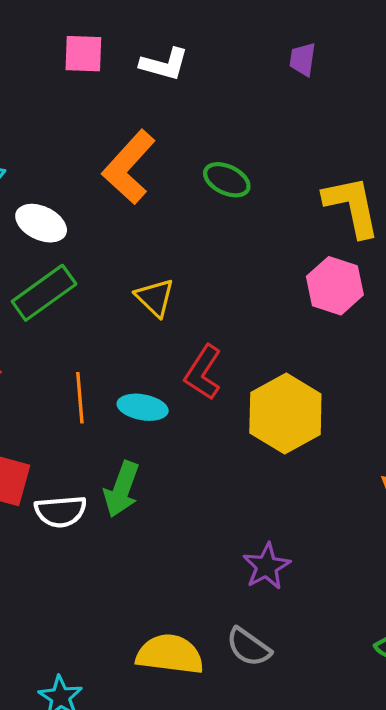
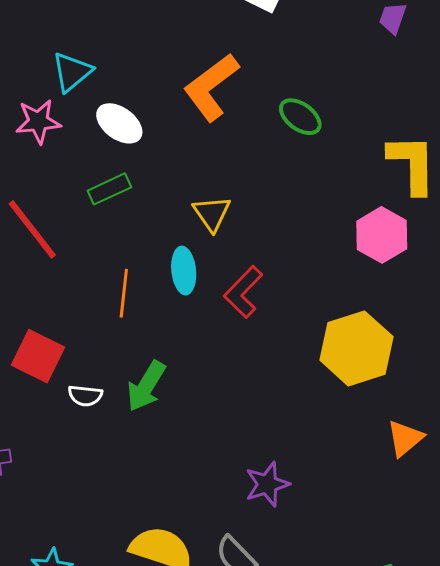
green rectangle: (44, 293) -> (109, 189), size x0.7
cyan ellipse: (143, 407) -> (184, 271), moved, turned 63
yellow hexagon: (285, 414) -> (356, 348), moved
white semicircle: (61, 511) -> (85, 396), size x0.7

